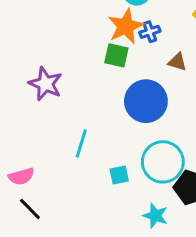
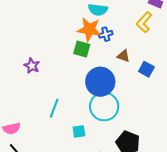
orange star: (126, 26) -> (89, 29), turned 30
purple star: (45, 84) -> (32, 66), size x0.7
cyan circle: (163, 162) -> (104, 106), moved

